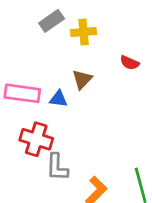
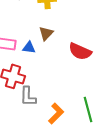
red semicircle: (130, 63) -> (80, 51), moved, size x1.6

